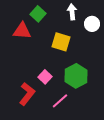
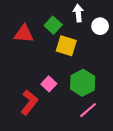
green square: (38, 14) -> (53, 25), moved
pink line: (60, 101) -> (88, 110), moved

